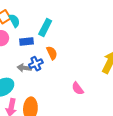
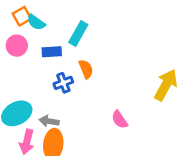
cyan semicircle: (14, 21) -> (36, 22), turned 152
gray arrow: (24, 68) -> (49, 121), moved

